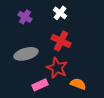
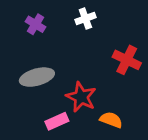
white cross: (60, 13) -> (85, 19), turned 32
red cross: (61, 41) -> (127, 60), moved

